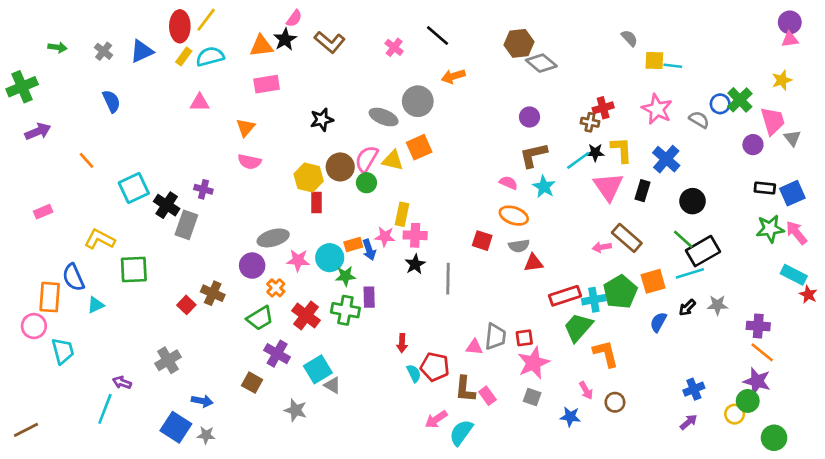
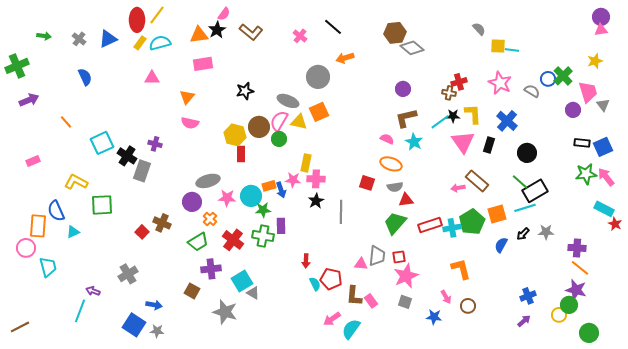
gray ellipse: (384, 117) -> (288, 101), moved
green trapezoid: (578, 327) -> (395, 223), moved
purple cross: (277, 354) -> (211, 269), turned -36
gray star: (296, 410) -> (225, 312), size x1.4

